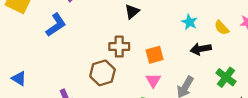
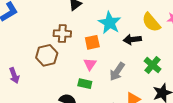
cyan star: (189, 22) -> (110, 23), moved, size x1.6
yellow semicircle: (222, 28) -> (151, 22), size x1.5

